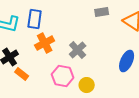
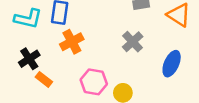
gray cross: (78, 50) -> (133, 42), moved

